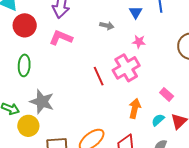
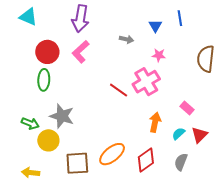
red circle: (25, 25) -> (47, 52), moved
pink L-shape: (61, 38) -> (81, 52), turned -65
red line: (99, 76) -> (119, 90), turned -30

